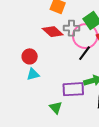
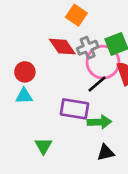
gray cross: (71, 28) -> (88, 48), turned -35
purple rectangle: (73, 89) -> (74, 109), moved

